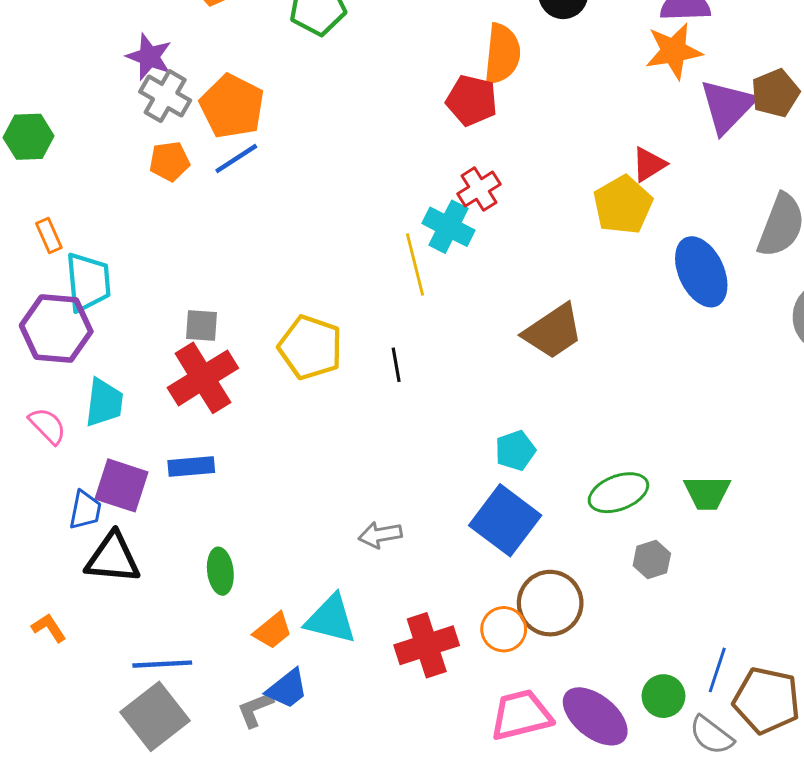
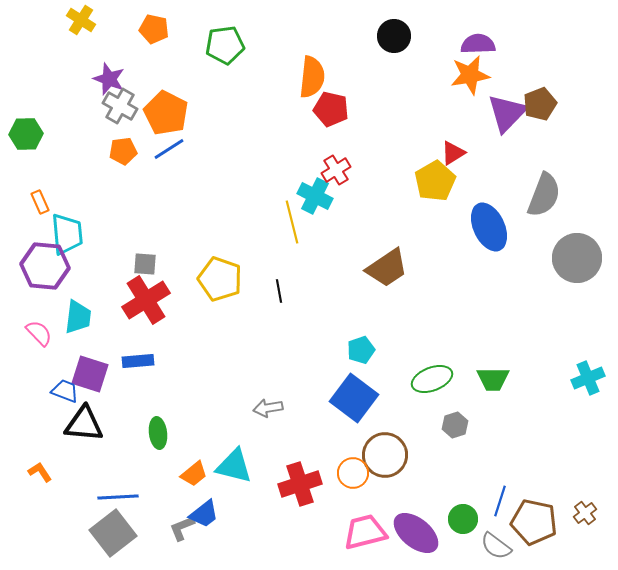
orange semicircle: (502, 54) -> (312, 77), moved
blue trapezoid: (85, 510) -> (65, 391), turned -80

